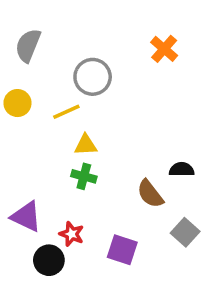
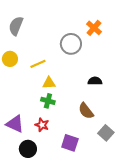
gray circle: (93, 77) -> (71, 44), moved
black semicircle: (182, 169) -> (95, 81), moved
red star: (72, 234) -> (42, 125), moved

